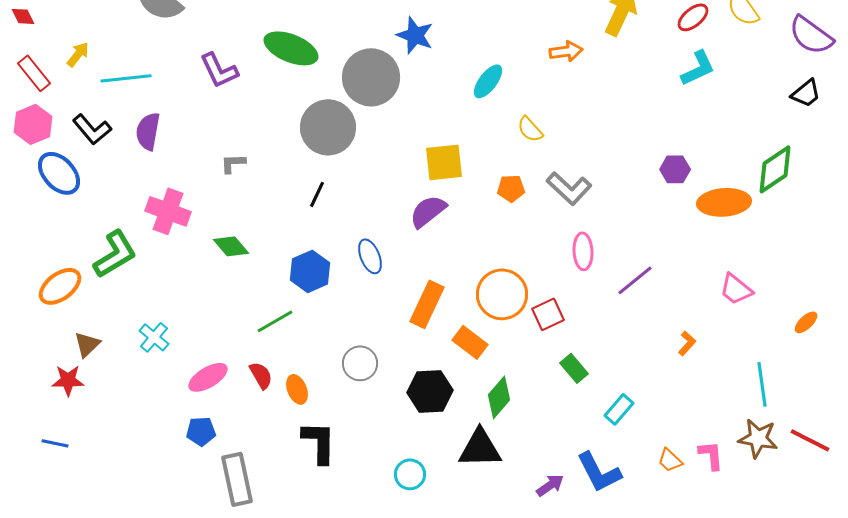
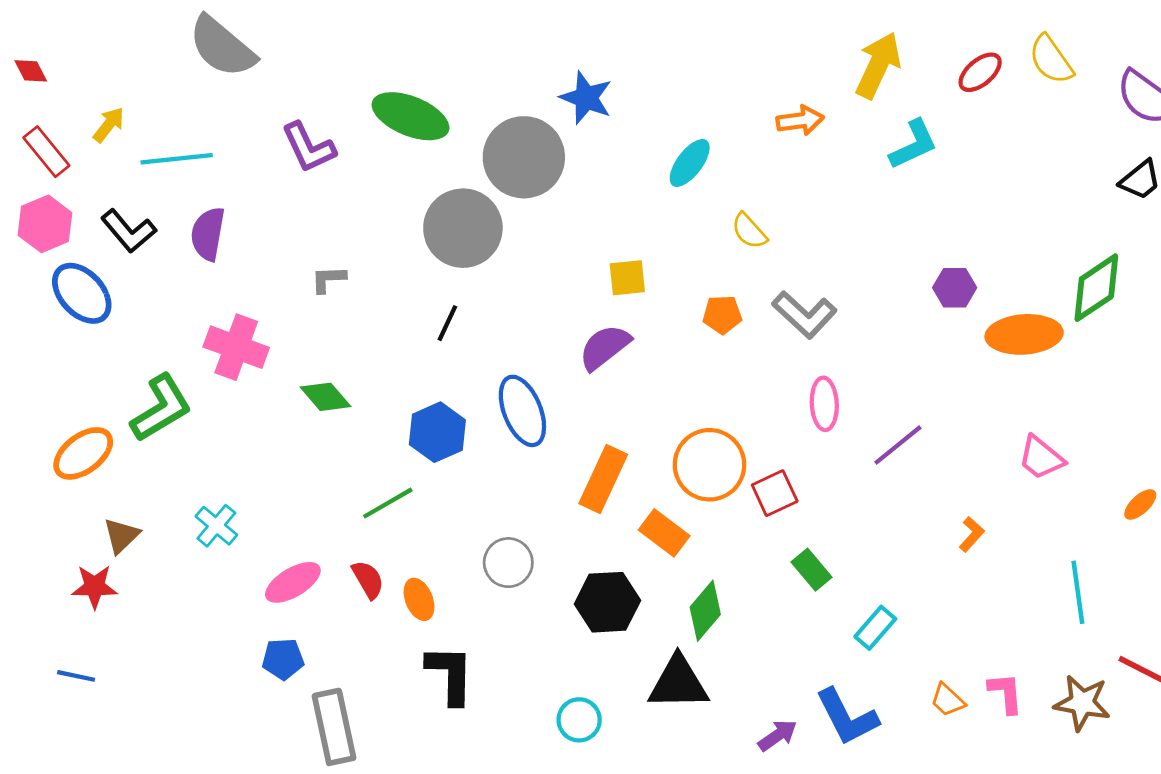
cyan L-shape: (698, 68) -> (914, 145), moved
yellow square: (444, 162) -> (627, 278), size x0.7
blue ellipse: (370, 256) -> (522, 411), size x1.4
brown star: (758, 438) -> (1082, 703), moved

